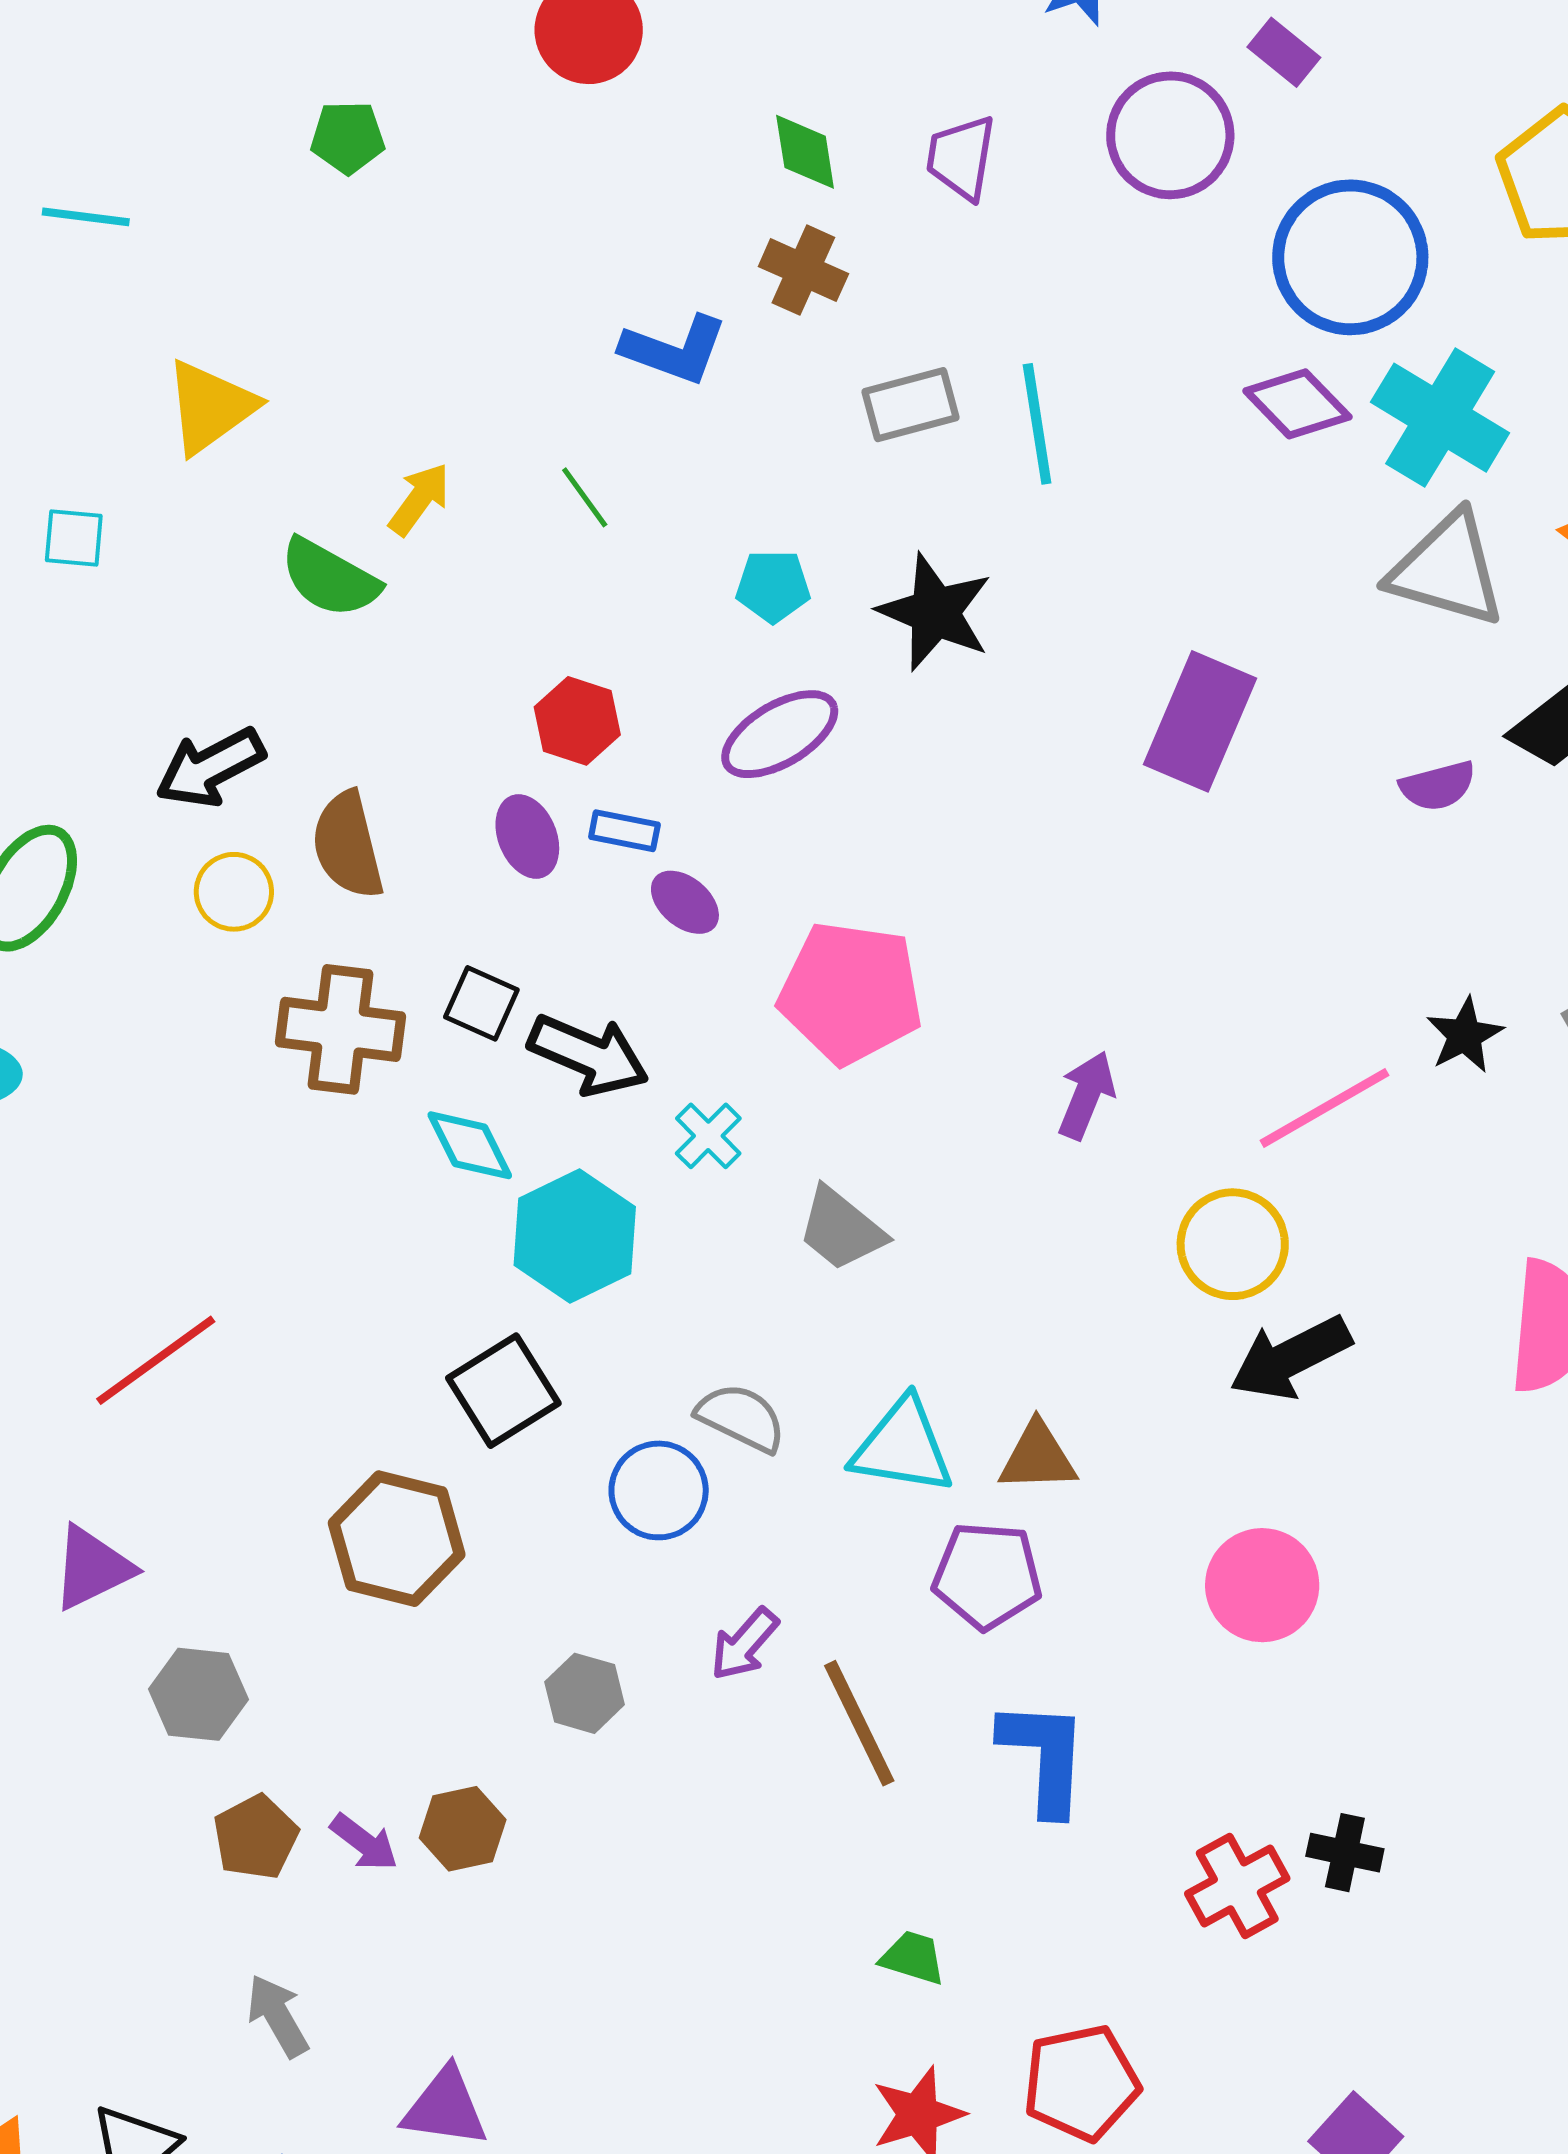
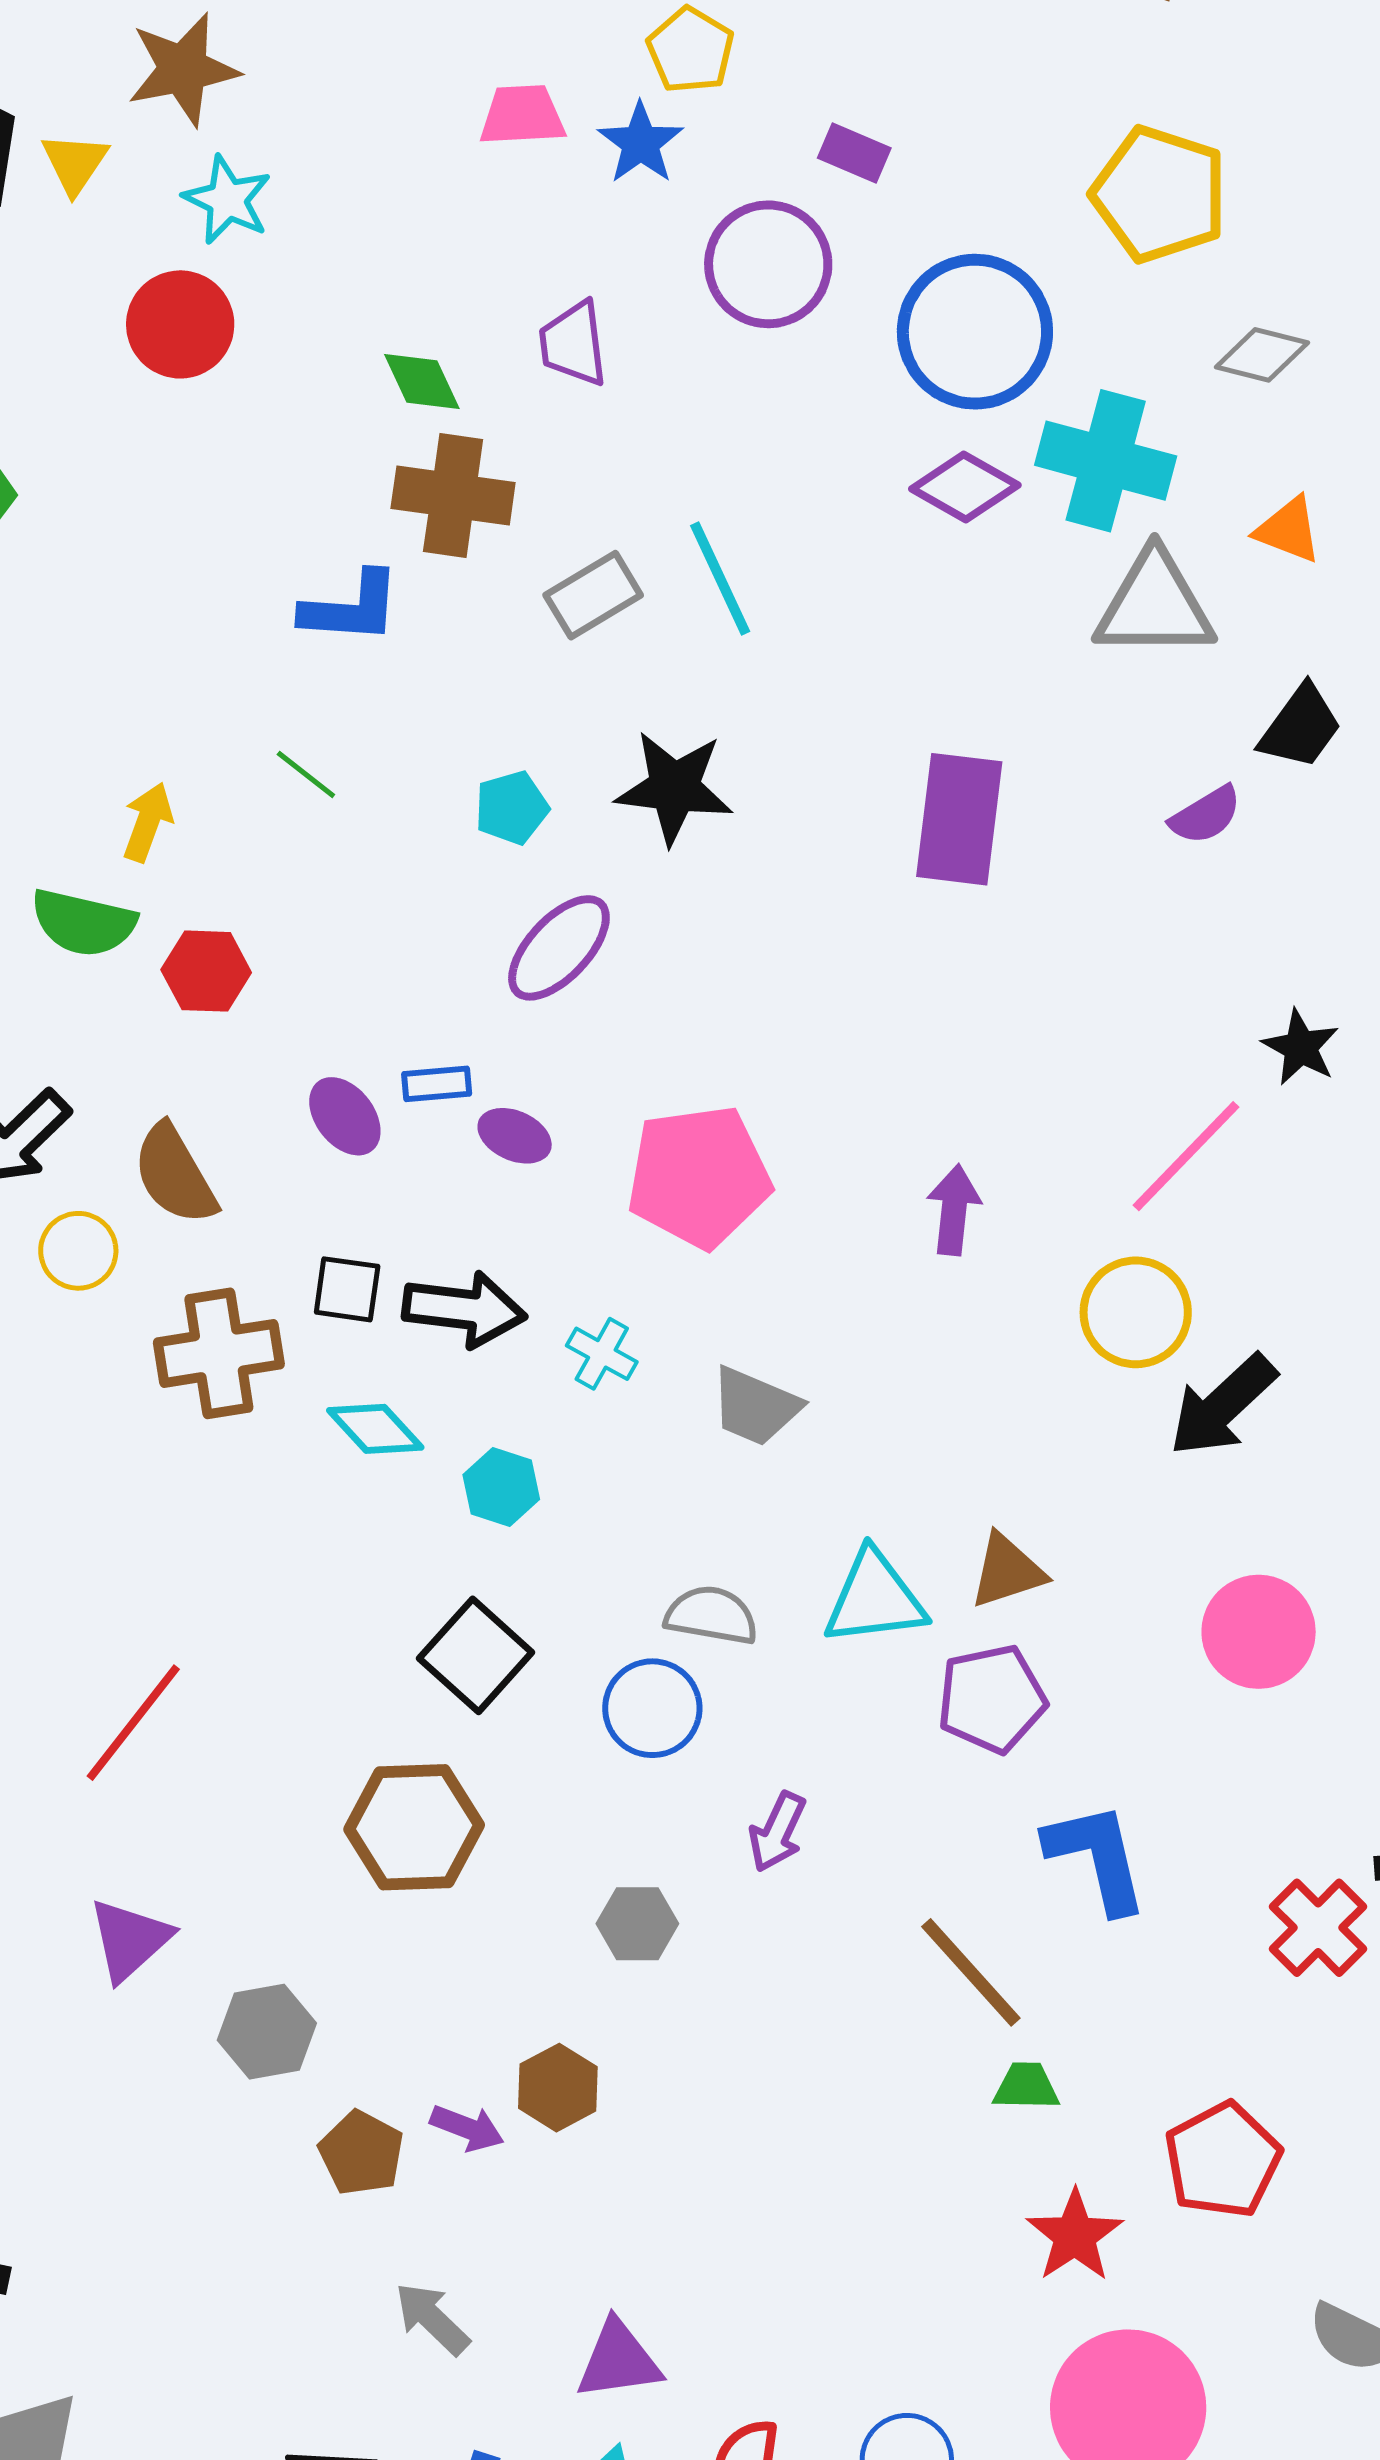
brown cross: (803, 270) -> (453, 495), size x1.4
red hexagon: (577, 721) -> (206, 971), moved
cyan hexagon: (575, 1236) -> (501, 1487), size x0.6
brown line: (859, 1723) -> (971, 1972), moved

